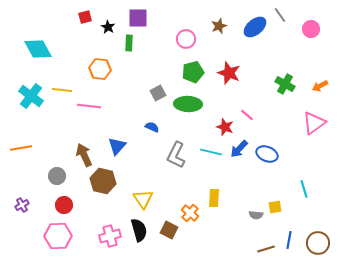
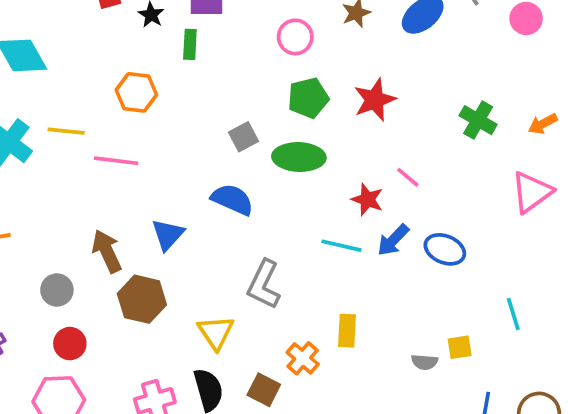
red star: (229, 73) -> (375, 100), turned 30
blue semicircle: (152, 127) -> (232, 199), size x1.6
gray L-shape: (176, 155) -> (264, 284), moved

